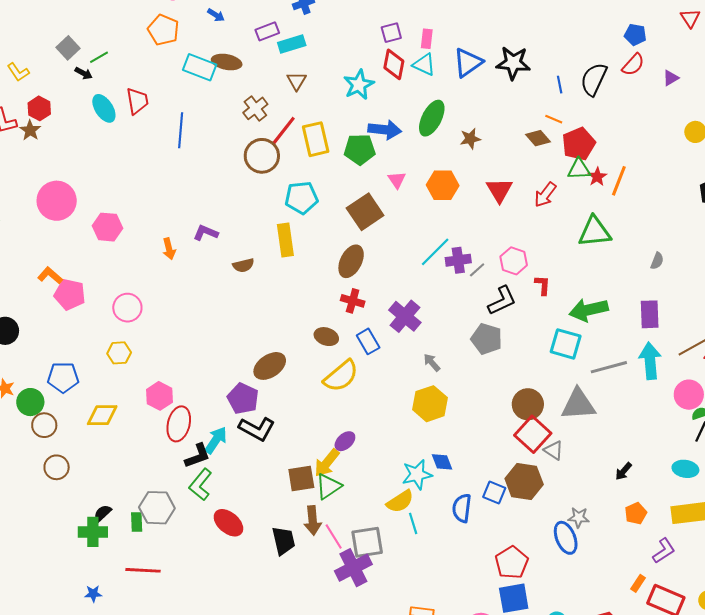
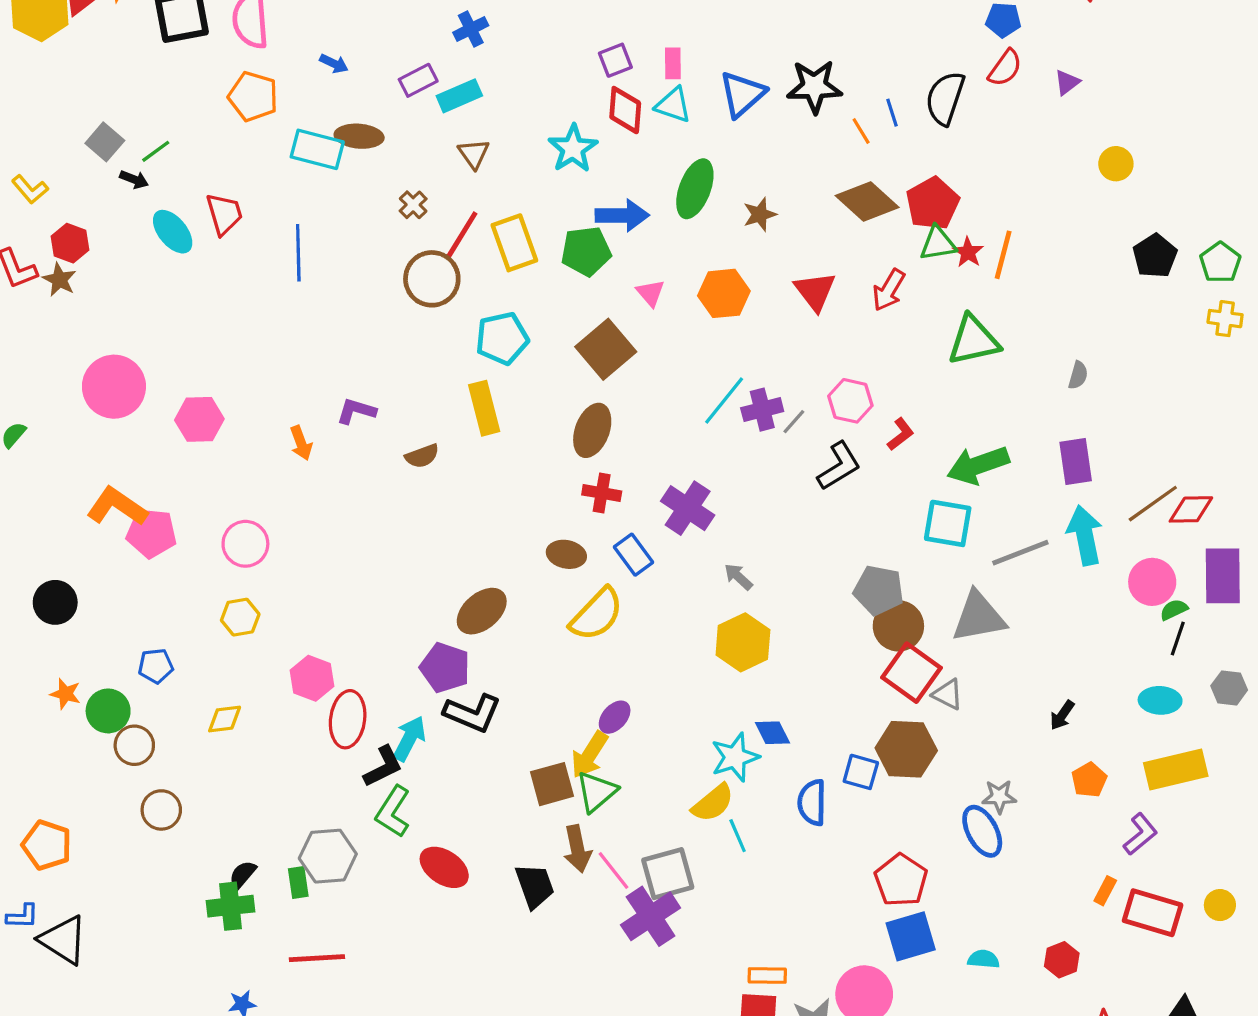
brown cross: (255, 108) -> (413, 205), size x0.7
orange line: (554, 119) -> (861, 131), moved, turned 42
brown diamond: (538, 138) -> (867, 202), size x1.5
orange L-shape: (50, 276) -> (117, 507), size x1.5
red L-shape: (543, 285) -> (901, 434), turned 55
gray pentagon: (487, 339) -> (879, 590), moved
blue pentagon: (63, 377) -> (156, 666), size x0.7
yellow diamond: (102, 415) -> (225, 719), size x0.7

